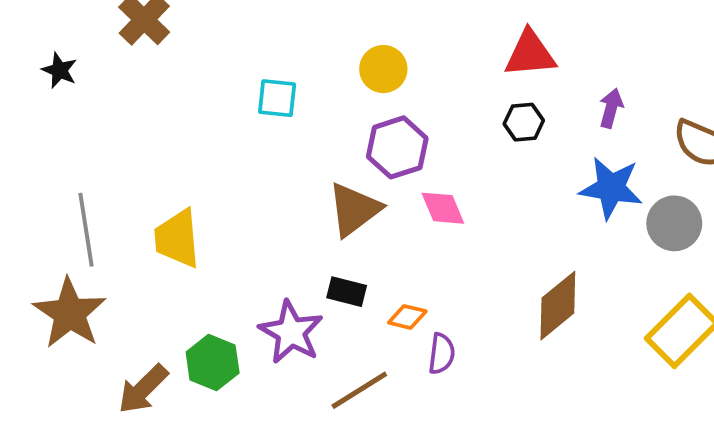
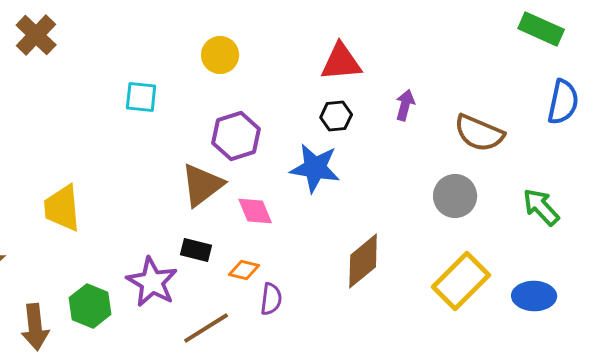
yellow circle: (383, 69) -> (220, 55), moved
blue star: (611, 188) -> (315, 168), moved
pink diamond: (443, 208) -> (255, 211), moved
brown arrow: (143, 389) -> (35, 327), turned -51

